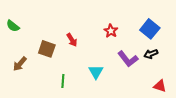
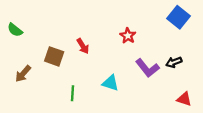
blue square: (150, 29) -> (178, 17), moved
cyan triangle: (96, 72) -> (111, 83), turned -42

